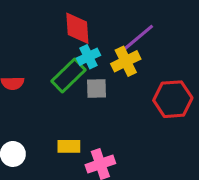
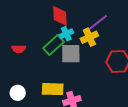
gray square: (97, 89) -> (71, 54), size x1.5
yellow rectangle: (69, 146) -> (53, 89), size x1.5

